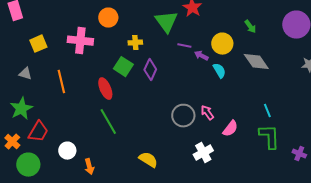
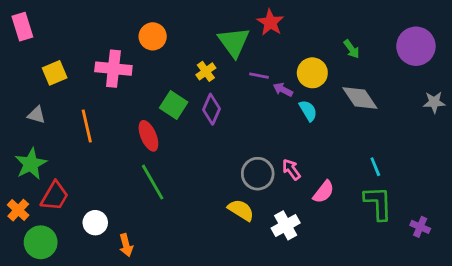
yellow cross: (135, 43) -> (206, 71), moved, turned -32
yellow semicircle: (148, 160) -> (241, 210), moved

